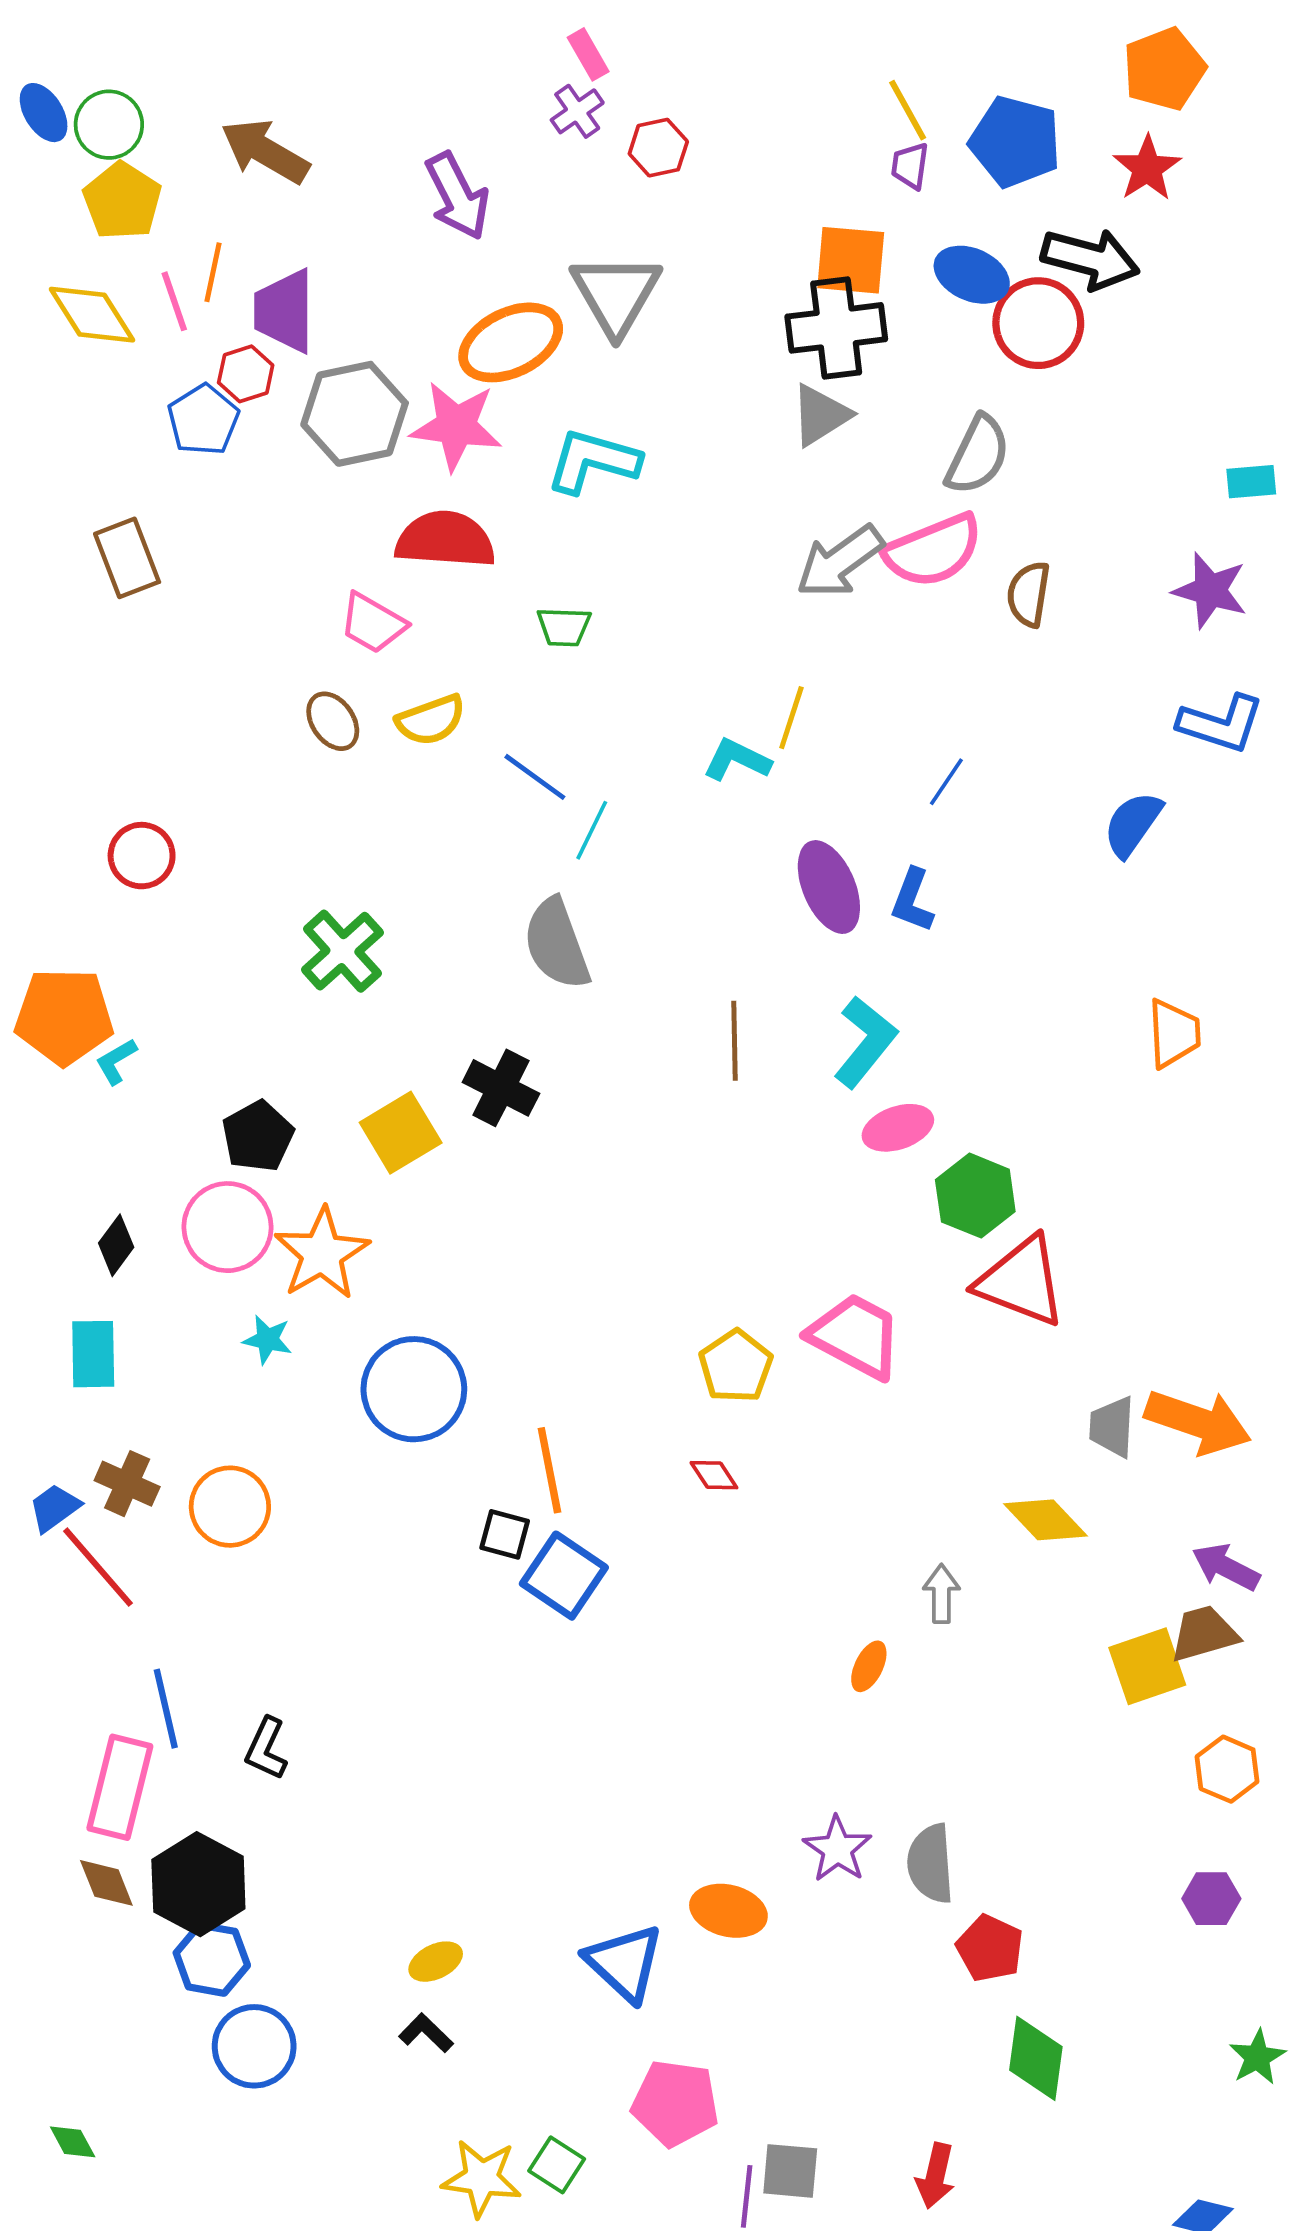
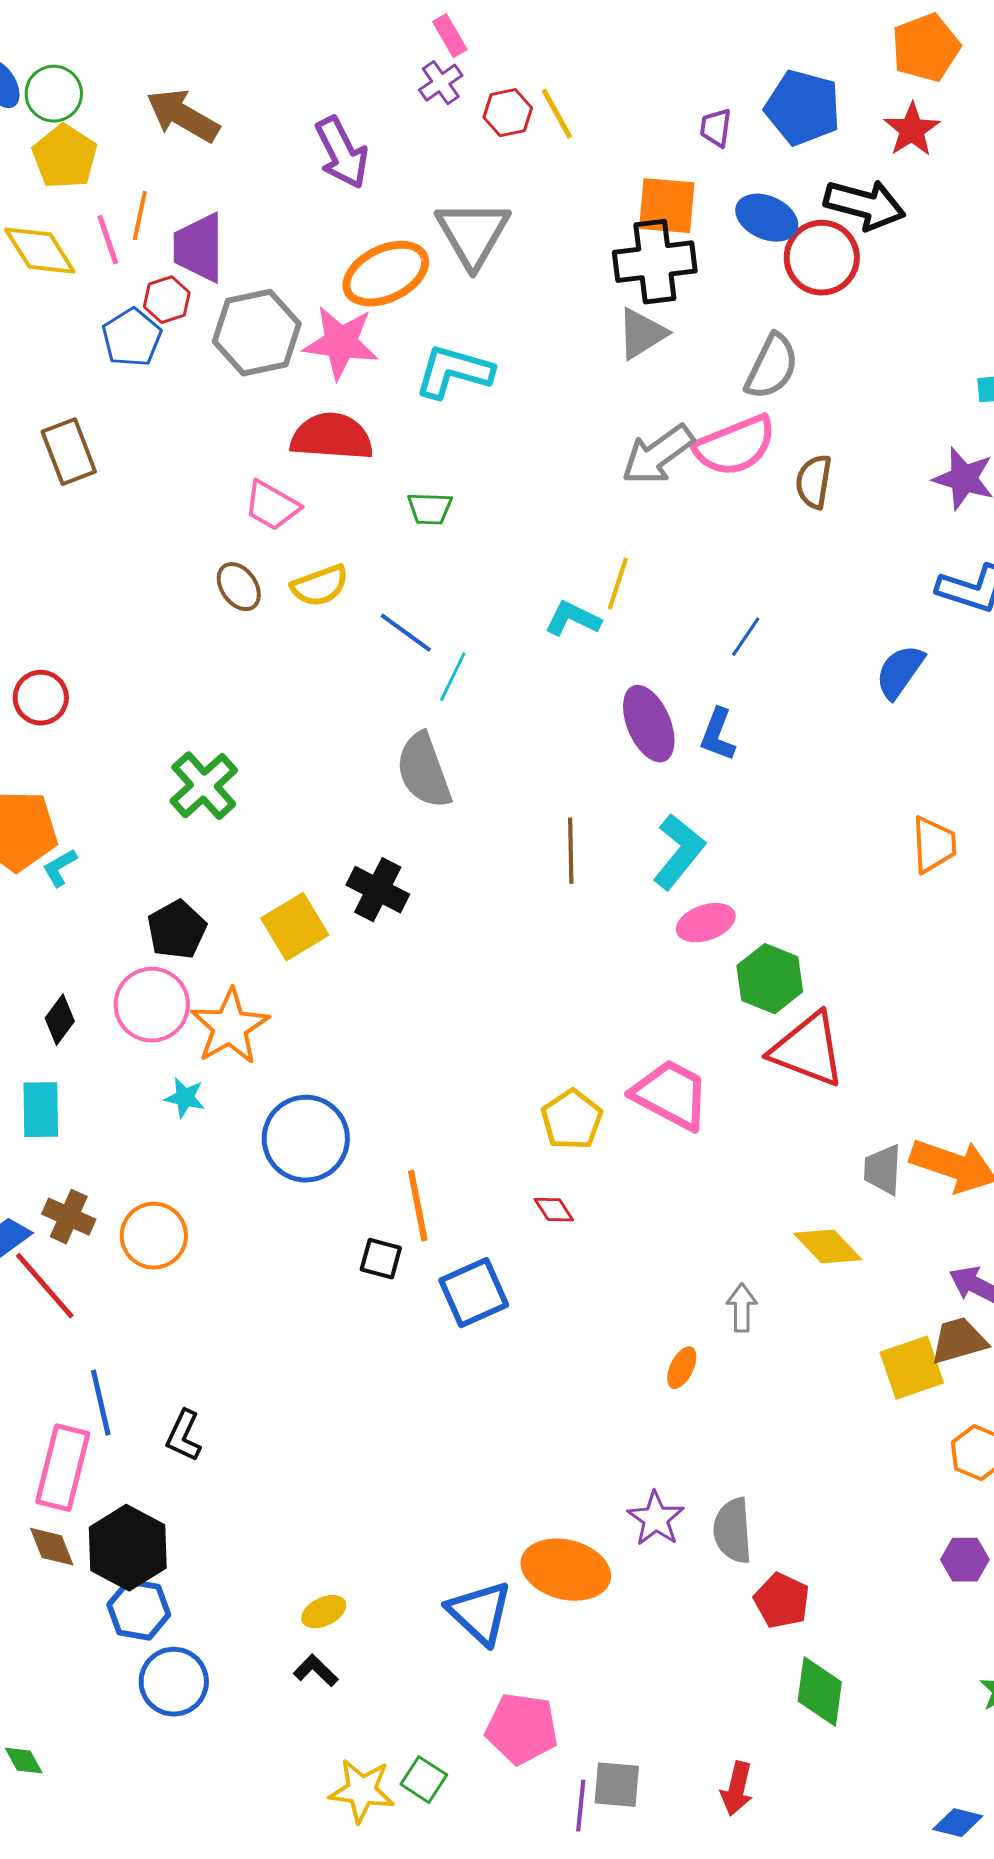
yellow line: (908, 110) -> (557, 114), moved
red circle: (142, 856) -> (41, 698), moved
green cross: (342, 951) -> (204, 786), moved
blue square: (564, 1576) -> (474, 1293), moved, turned 32
orange ellipse: (728, 1911) -> (566, 1570), size x1.4

